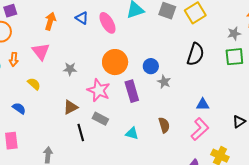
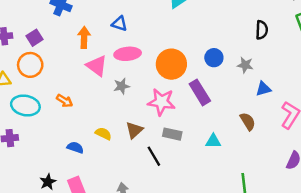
pink ellipse: (107, 23) -> (128, 54), moved, turned -50
pink triangle: (41, 51) -> (97, 66), moved
black semicircle: (195, 54) -> (262, 30), size x0.7
orange arrow: (14, 59) -> (65, 101), moved, turned -48
gray star: (164, 82) -> (245, 65), moved
yellow semicircle: (34, 84) -> (103, 134), moved
blue triangle: (203, 104) -> (263, 89), moved

